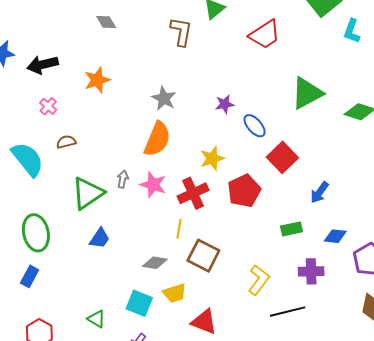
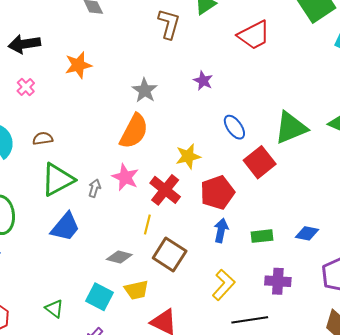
green triangle: (307, 93) -> (291, 128), moved
purple star: (225, 104) -> (203, 81), moved, turned 30
brown semicircle: (66, 142) -> (43, 138), moved
gray arrow: (123, 179) -> (94, 188), moved
blue arrow: (319, 192) -> (221, 230), moved, turned 150
red cross: (193, 193) -> (165, 190), turned -32
blue diamond: (335, 236) -> (307, 233), moved
blue trapezoid: (100, 238) -> (65, 227), size x1.4

